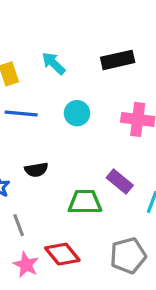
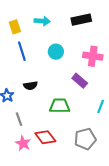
cyan arrow: (54, 63) -> (42, 21), turned 140
blue line: (21, 114) -> (22, 51), turned 66
purple rectangle: (120, 181) -> (80, 81), moved

